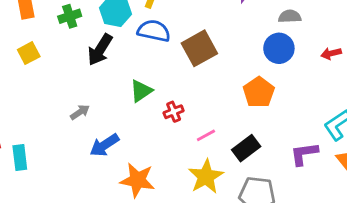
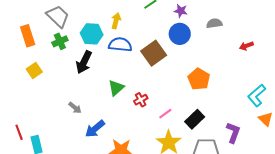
blue circle: (279, 48) -> (180, 34), moved
gray arrow: (80, 112) -> (75, 108), turned 80
purple L-shape: (304, 154) -> (233, 133), moved, turned 125

